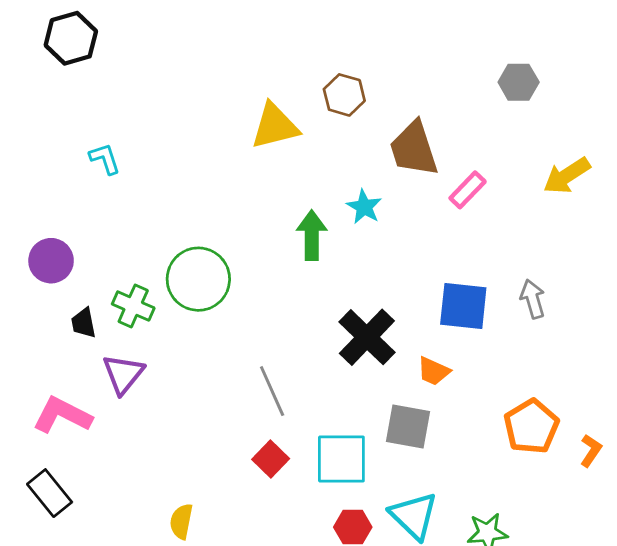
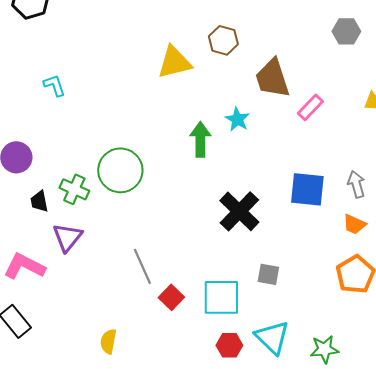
orange trapezoid: (434, 371) -> (354, 224), moved
gray line: (272, 391) -> (142, 266), moved
gray square: (408, 426) -> (268, 274), size x0.7

